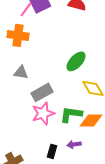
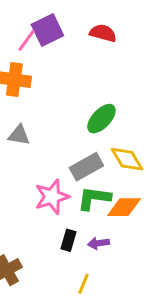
gray rectangle: (42, 92) -> (86, 167), moved
black rectangle: (52, 151) -> (68, 240), moved

